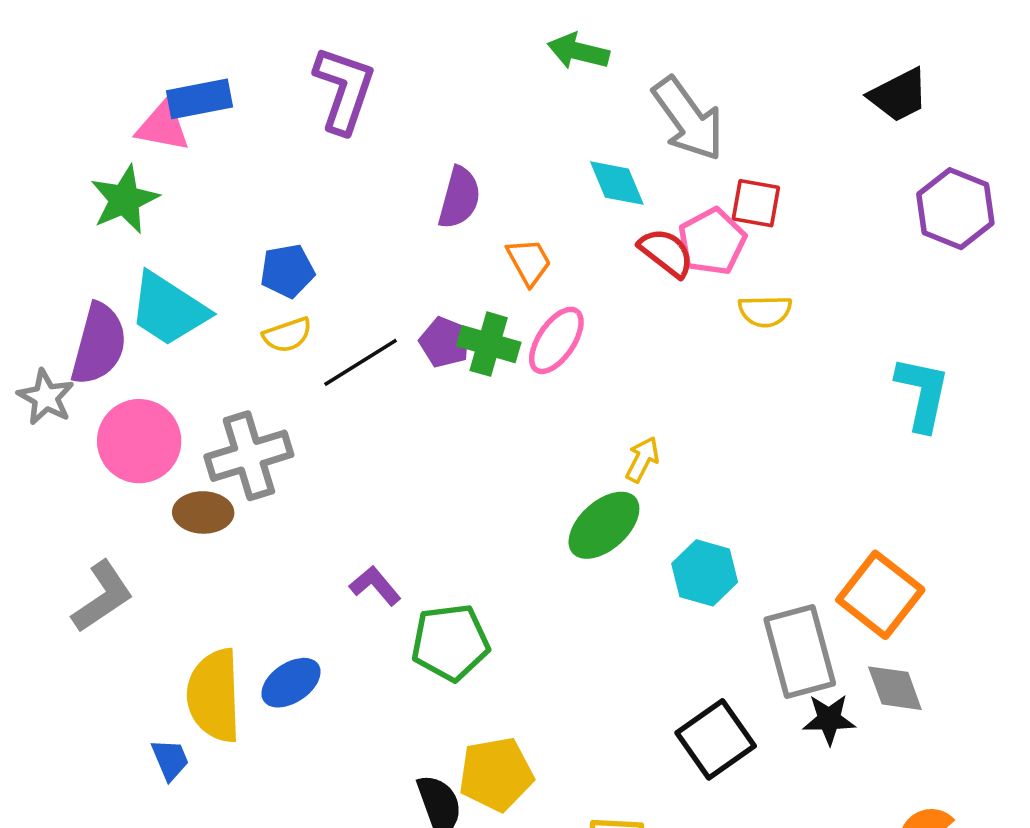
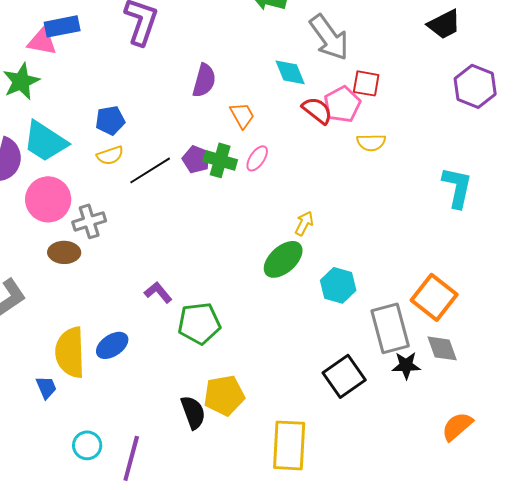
pink ellipse: (556, 340) -> (257, 158), size x0.7
pink circle: (139, 441) -> (48, 199), moved
gray cross: (249, 456) -> (89, 221), size x0.7

